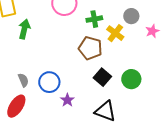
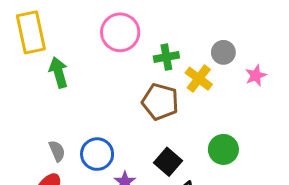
green arrow: (24, 29) -> (59, 72), turned -30
black square: (102, 77) -> (168, 162), moved

